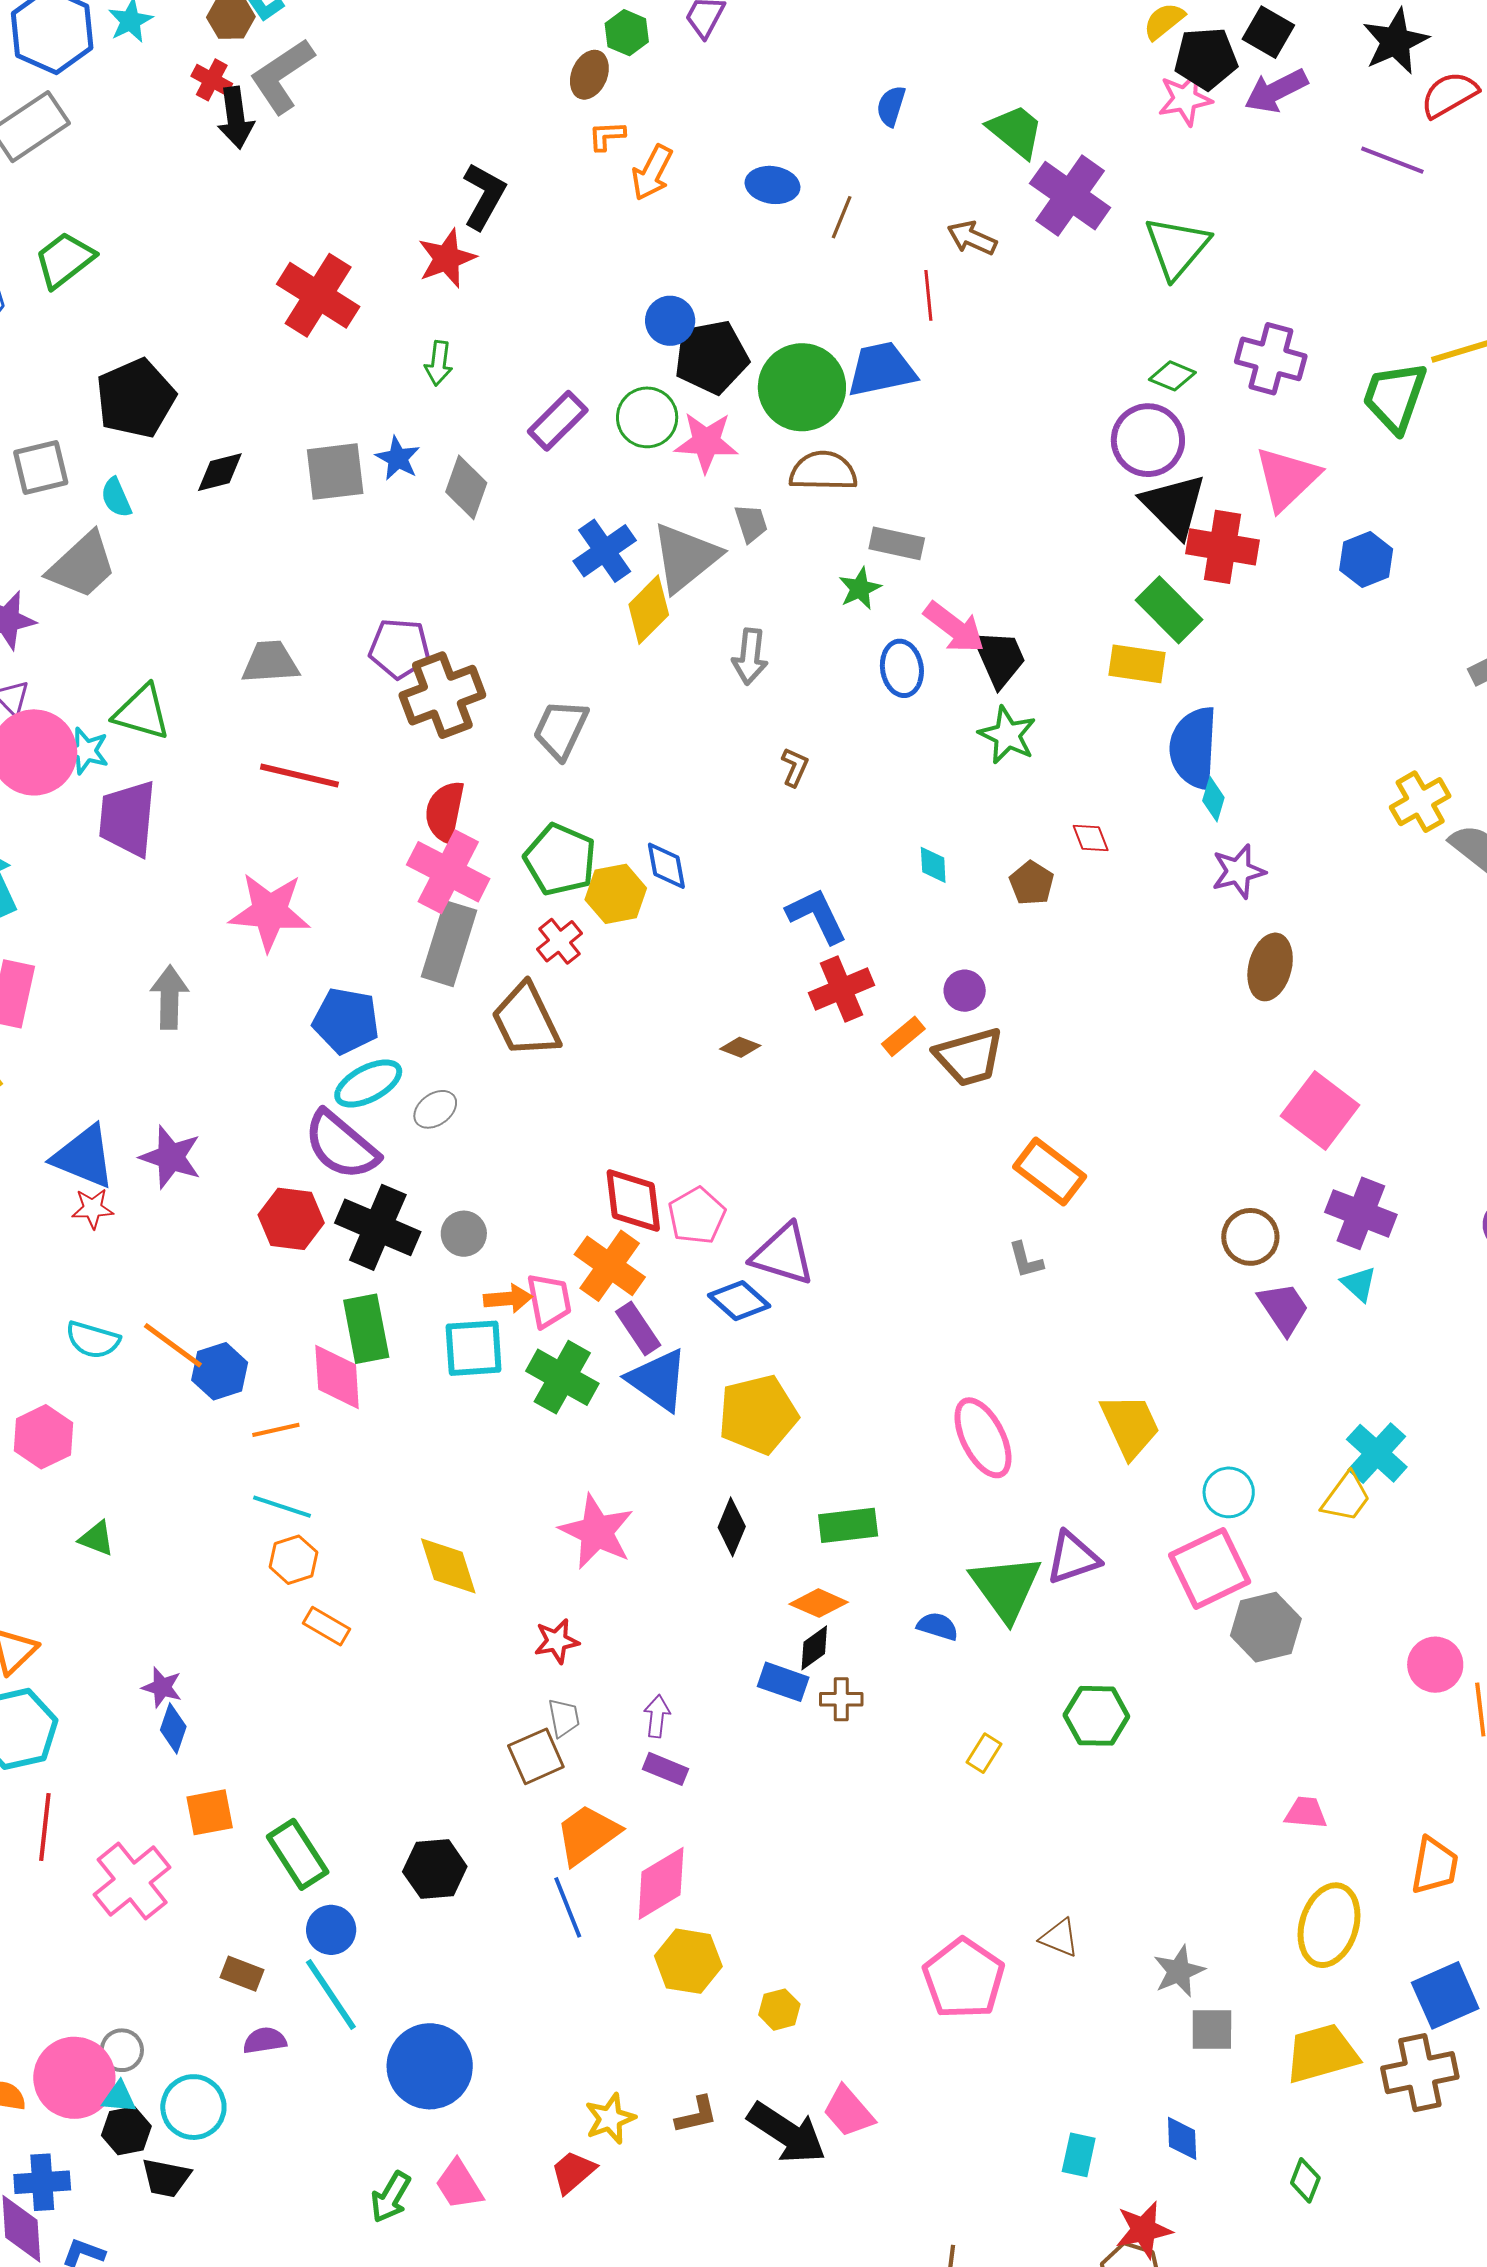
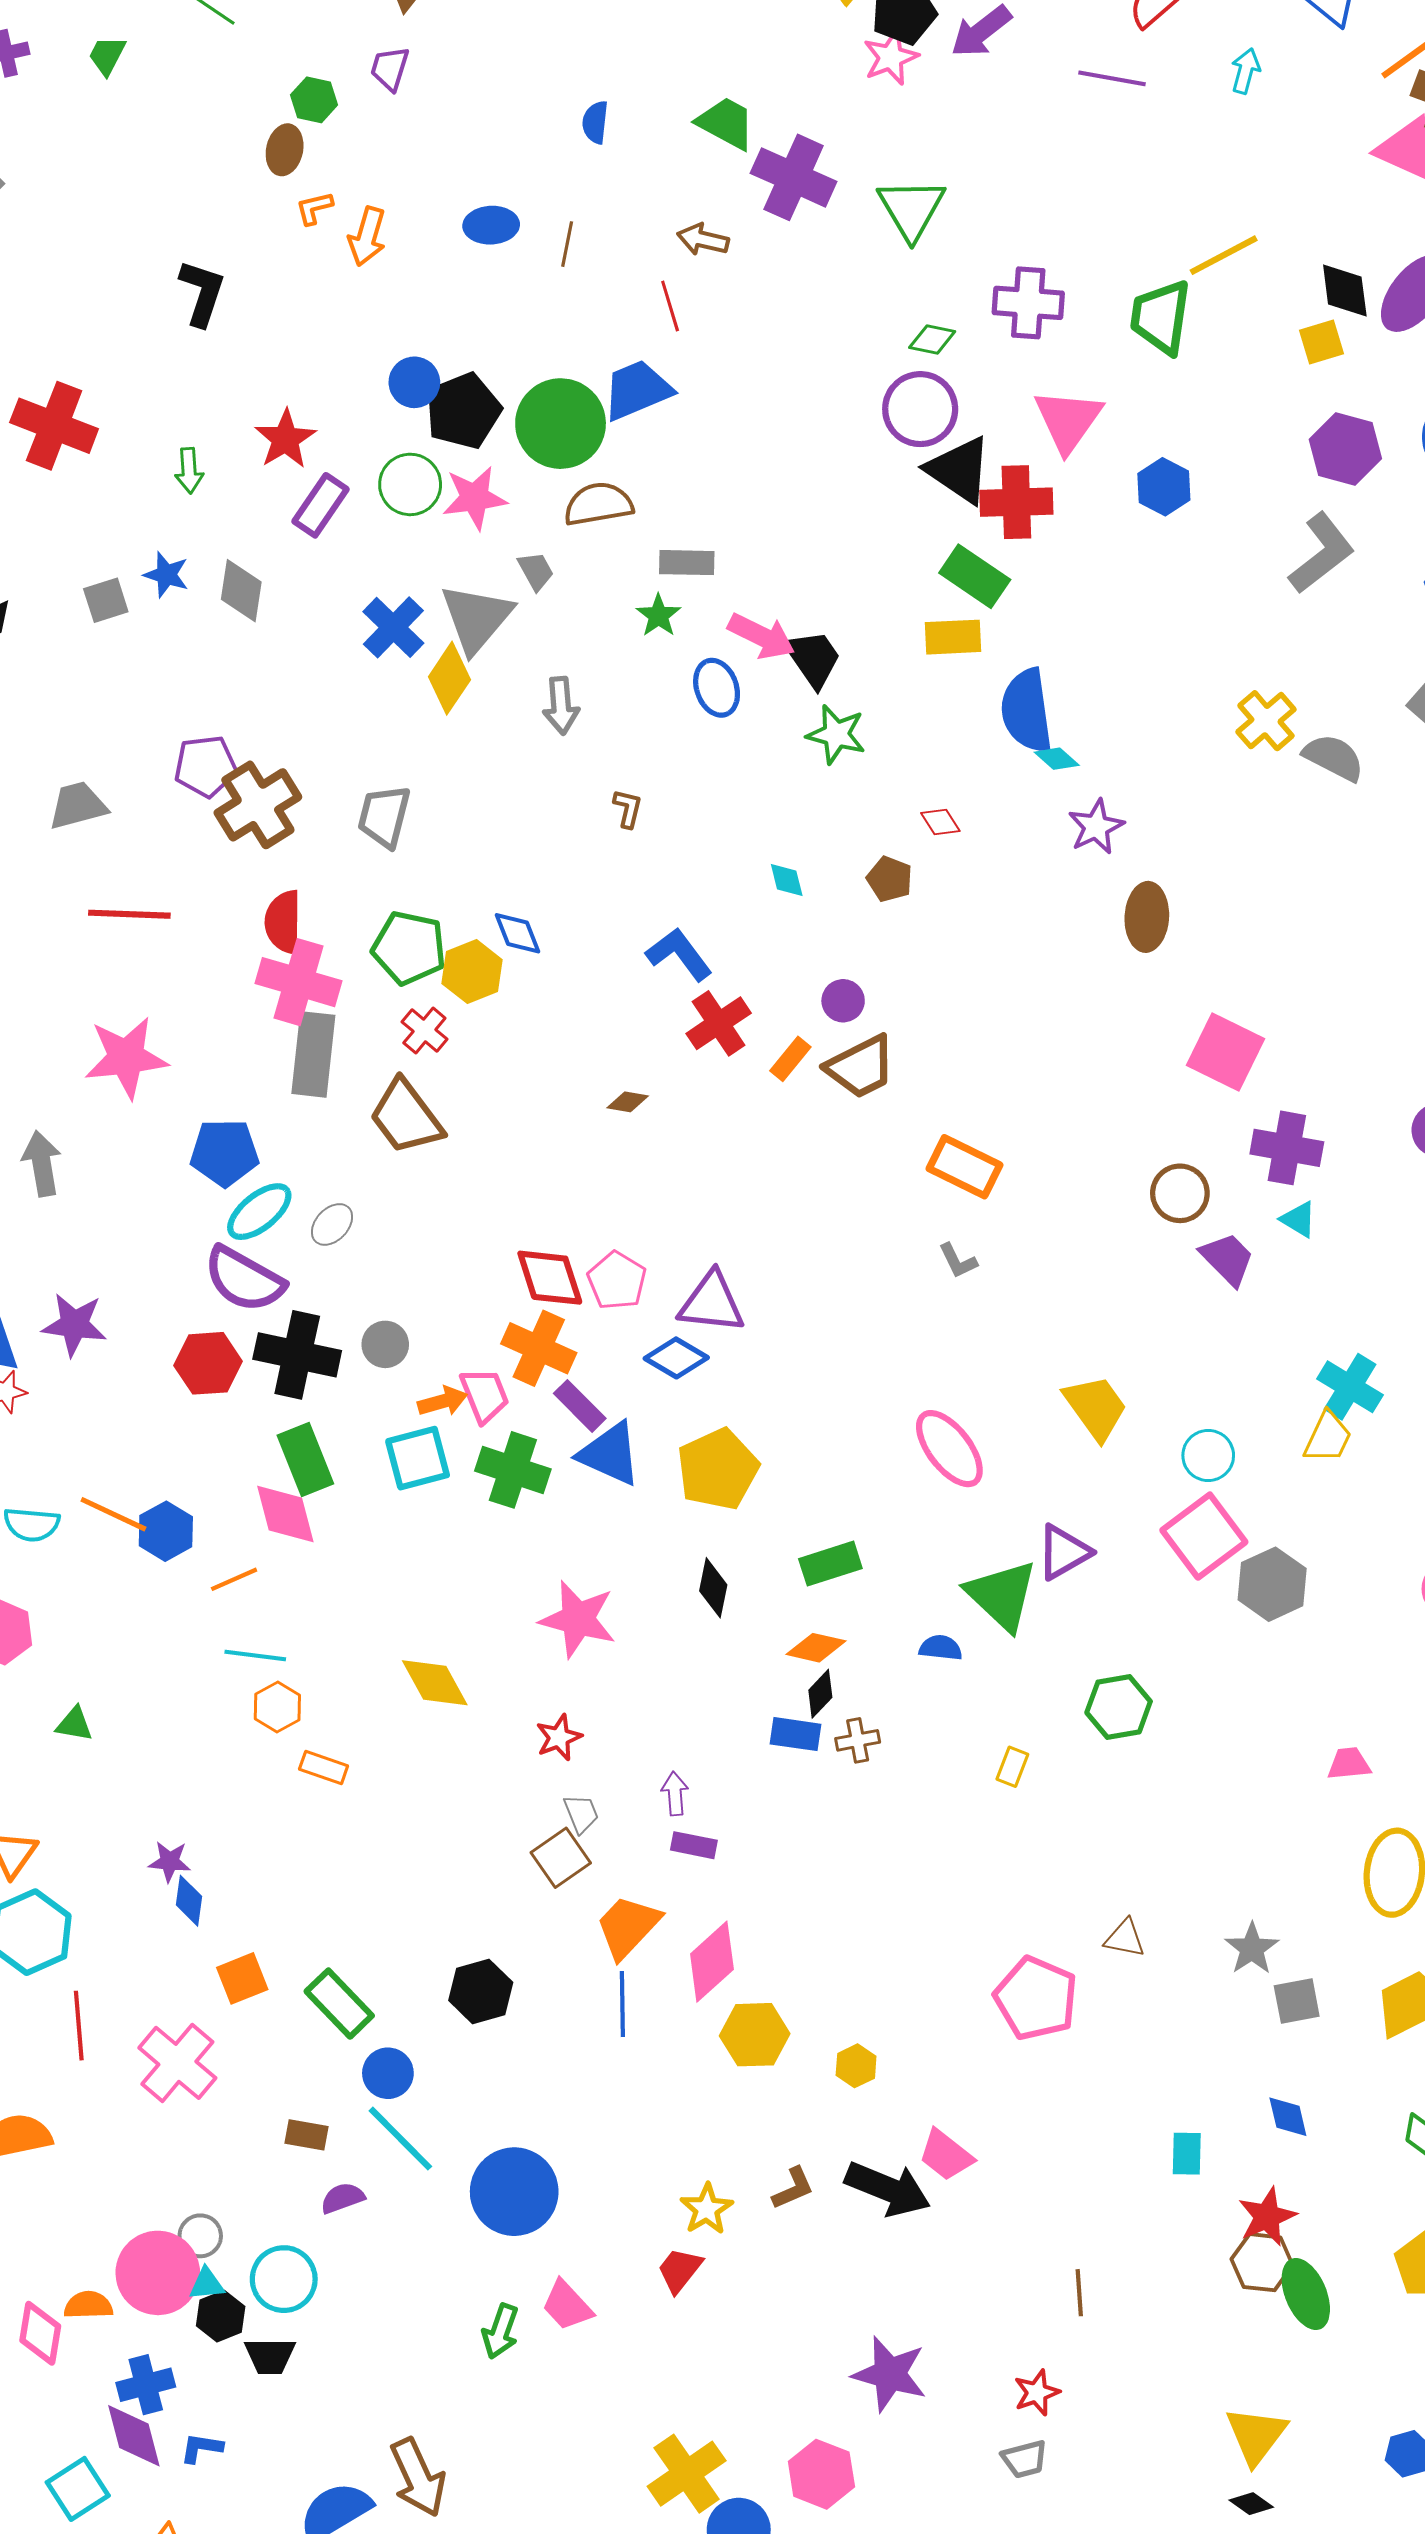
red star: (447, 258) -> (285, 439), moved
gray square: (335, 472) -> (106, 600), size x0.7
cyan diamond: (1213, 799) -> (1057, 759), turned -54
blue line: (568, 1907) -> (622, 2004), turned 32

